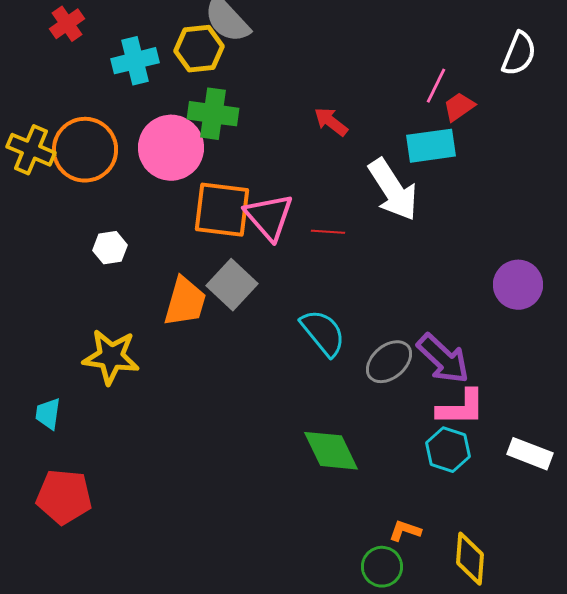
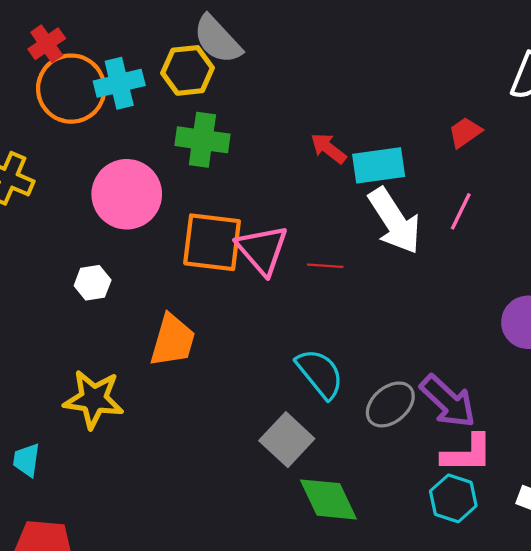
pink line: (436, 86) -> (461, 211), moved
cyan rectangle: (431, 146) -> (379, 165), moved
pink circle: (171, 148) -> (127, 194), moved
orange circle: (85, 150) -> (71, 89), moved
gray square: (232, 285) -> (287, 440), moved

